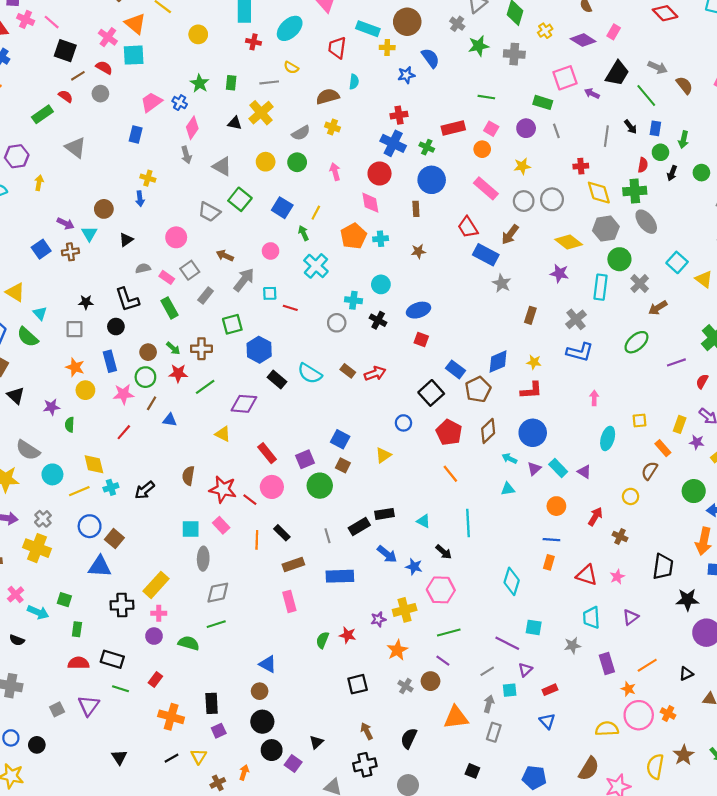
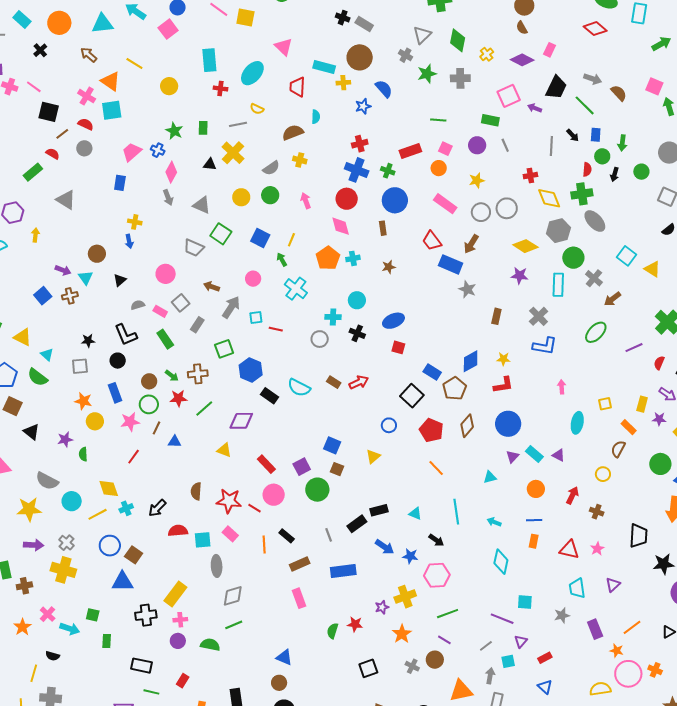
cyan arrow: (509, 458) -> (494, 522), moved
red semicircle: (78, 663) -> (178, 531), moved

